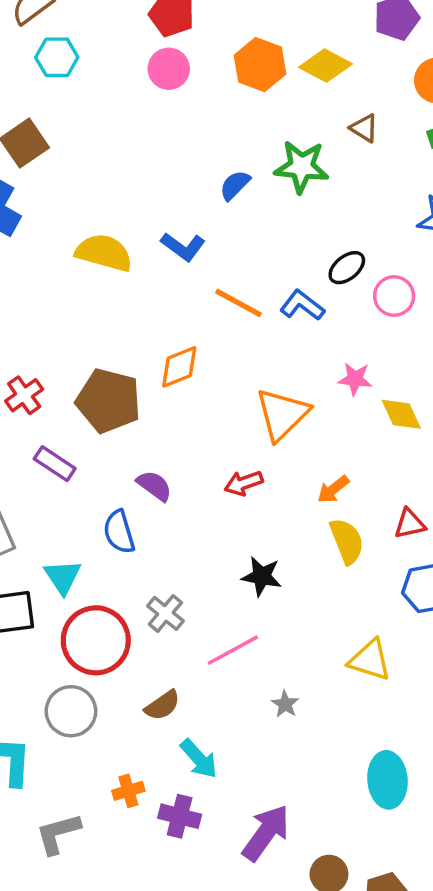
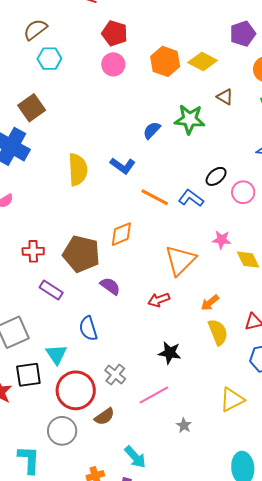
yellow semicircle: (104, 253) -> (78, 170), turned 72
red cross: (24, 395) -> (33, 251), turned 35
purple semicircle: (154, 486) -> (110, 286), moved
yellow triangle: (370, 660) -> (232, 400), turned -44
brown semicircle: (162, 705) -> (104, 416), moved

